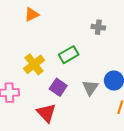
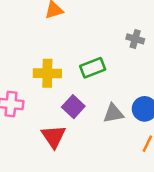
yellow cross: (34, 64) -> (47, 73), turned 30
gray triangle: (90, 88) -> (113, 113), turned 36

